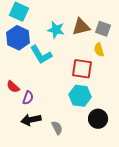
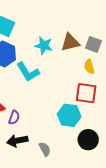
red square: (82, 69) -> (86, 93), moved

